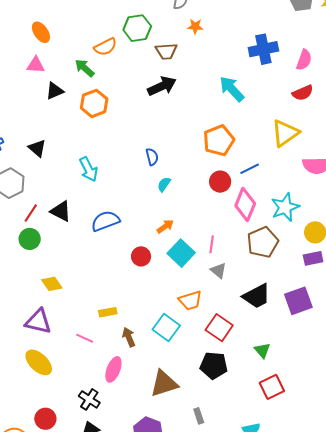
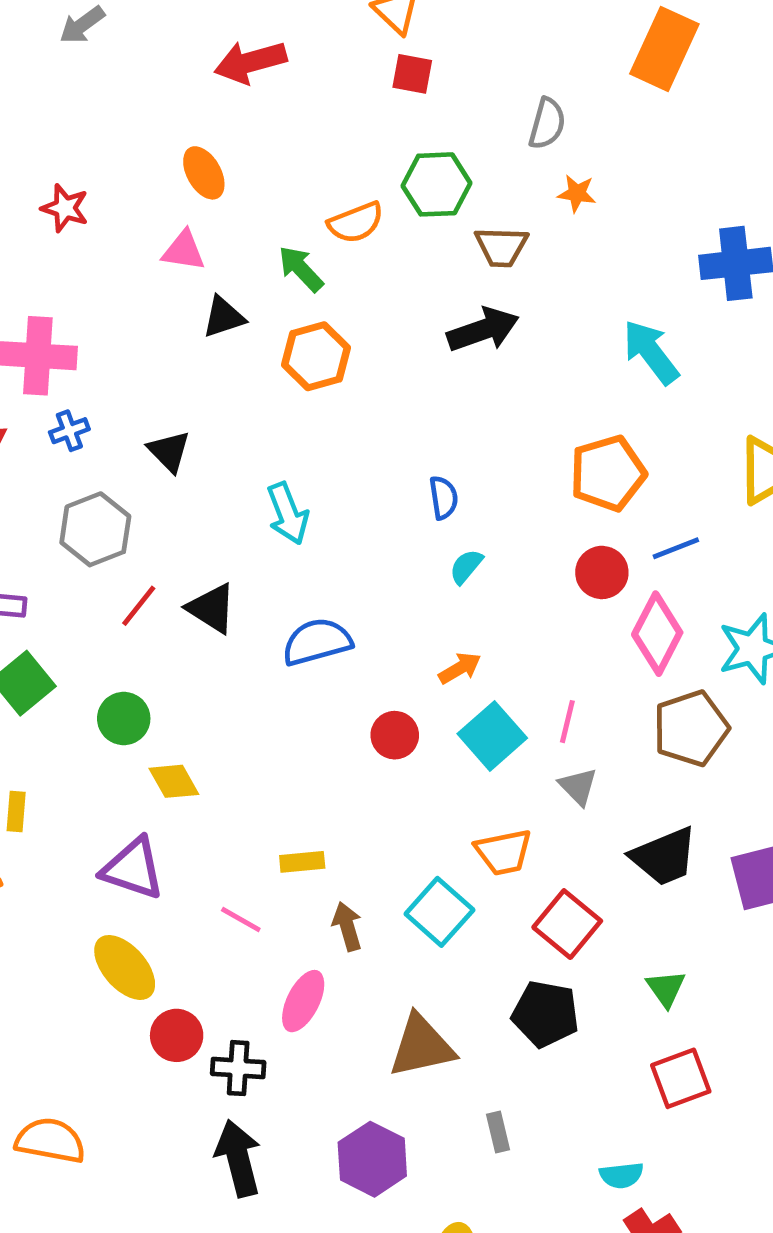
green circle: (30, 239) -> (124, 719), moved
black cross: (89, 399) -> (238, 1068), turned -35
red circle: (45, 419) -> (177, 1035), moved

